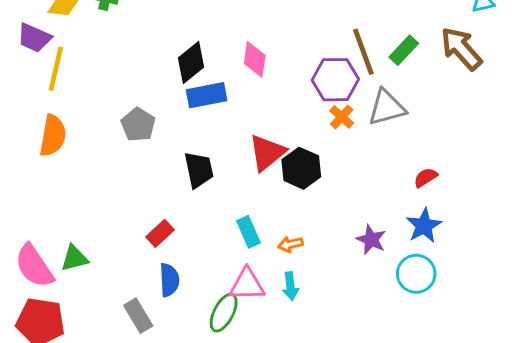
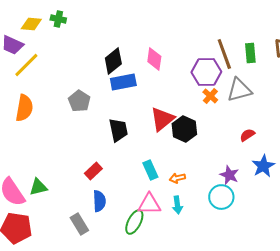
green rectangle: (404, 50) -> (250, 53), turned -48
yellow line: (56, 69) -> (26, 65), turned 32
red semicircle: (425, 177) -> (247, 135), moved
cyan circle: (416, 274) -> (221, 197), moved

